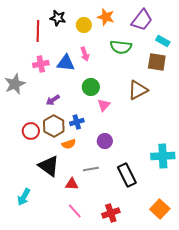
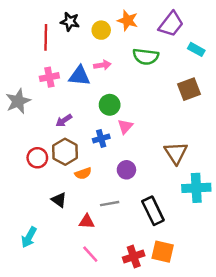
pink arrow: (85, 54) -> (102, 65), turned -80
brown square: (157, 62) -> (189, 89), moved, turned -30
brown triangle: (138, 90) -> (176, 153), moved, turned -35
blue cross: (77, 122) -> (101, 138), moved
black triangle: (49, 166) -> (59, 200), size x0.6
orange square: (160, 209) -> (163, 252), moved, turned -30

